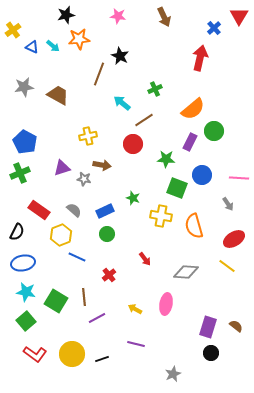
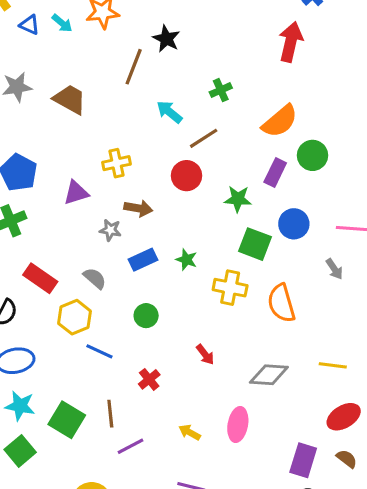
purple triangle: (62, 168) -> (76, 193), moved
blue rectangle: (105, 211) -> (143, 260), moved
red ellipse: (234, 239) -> (344, 417), moved
yellow line: (227, 266) -> (333, 365), turned -30

